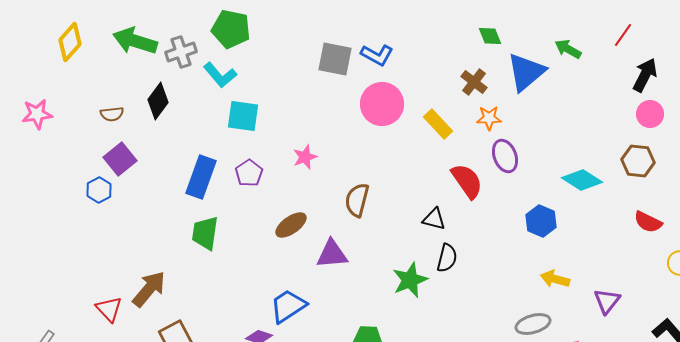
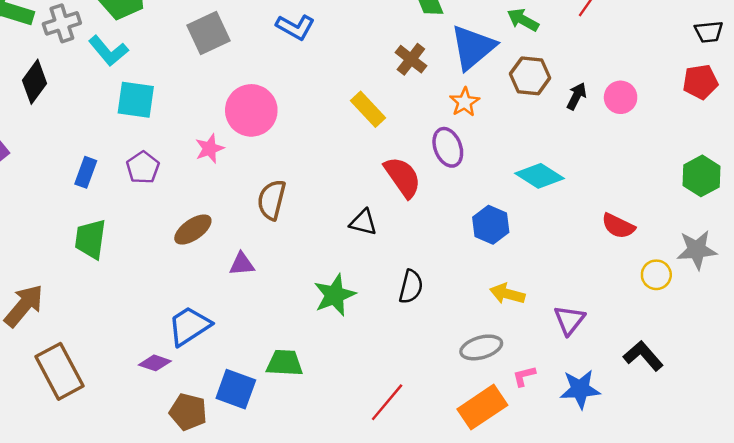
gray square: (335, 59) -> (208, 33), moved, turned -36
black arrow: (645, 75) -> (576, 96), moved, size x0.7
pink circle: (382, 104) -> (251, 110), moved
orange star: (489, 118) -> (465, 102), moved, turned -30
brown hexagon: (638, 161) -> (530, 76), moved
blue rectangle: (201, 177) -> (86, 172), size x0.6
purple triangle: (332, 254) -> (242, 264), size x0.7
black semicircle: (447, 258) -> (411, 287), moved

